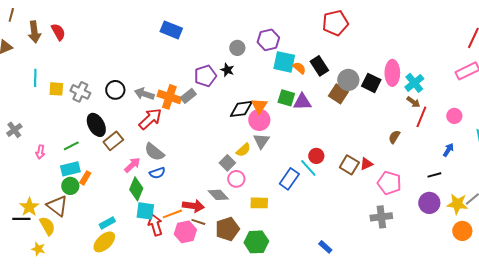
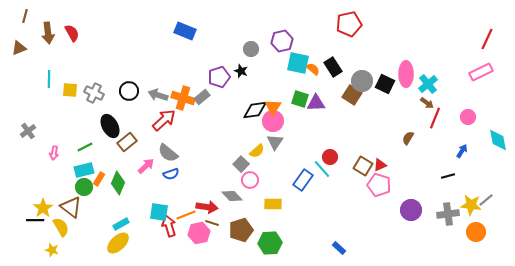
pink pentagon: (389, 183) -> (379, 185), moved
green diamond: (136, 189) -> (118, 183), moved
purple circle: (429, 203) -> (411, 210), moved
gray cross: (381, 217) -> (448, 214), moved

